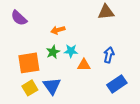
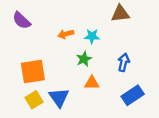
cyan star: (71, 51) -> (92, 36), moved
green star: (53, 52) -> (84, 59), moved
orange triangle: (84, 65) -> (92, 83), moved

